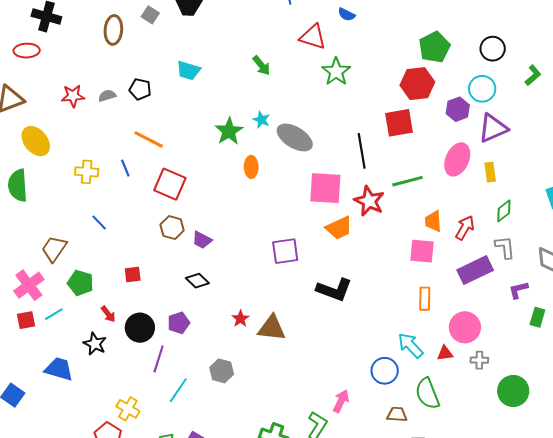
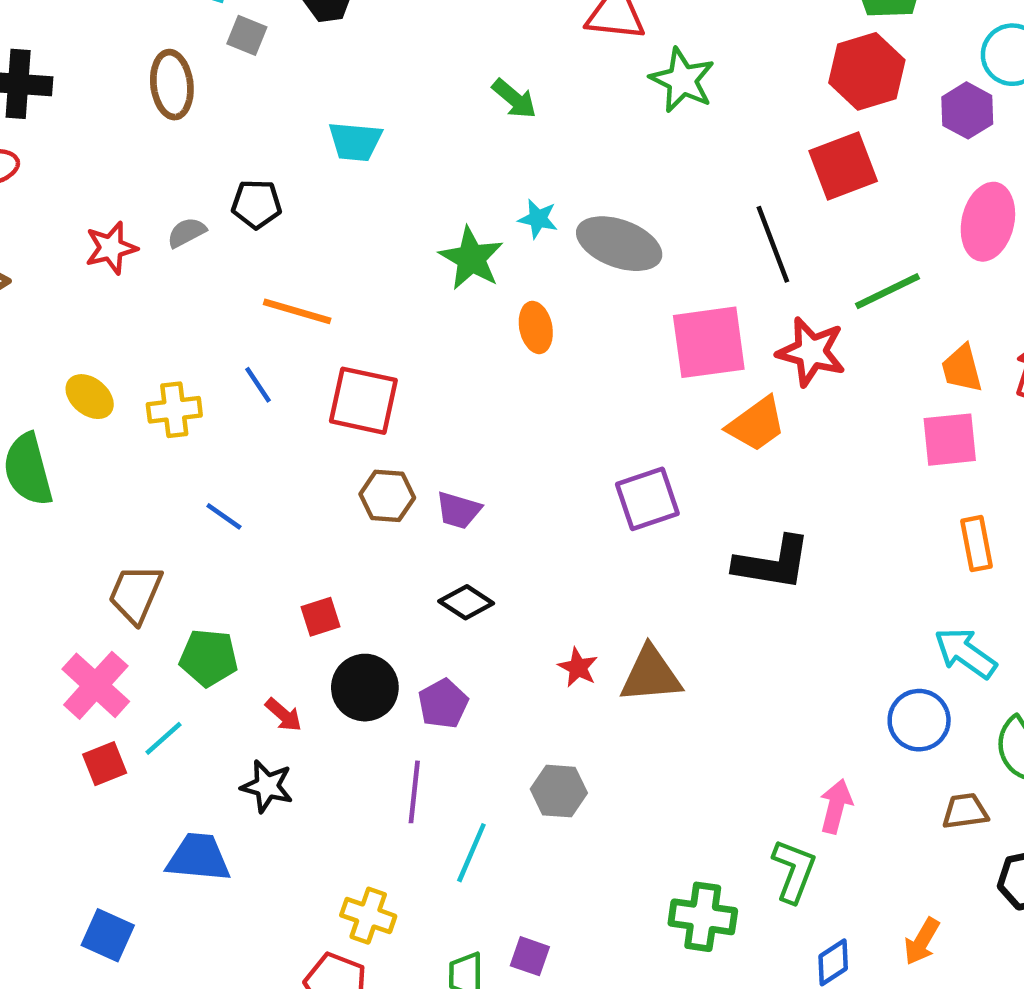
yellow ellipse: (36, 141) -> (90, 397), moved, size x0.7
black circle: (140, 328) -> (365, 688), moved

